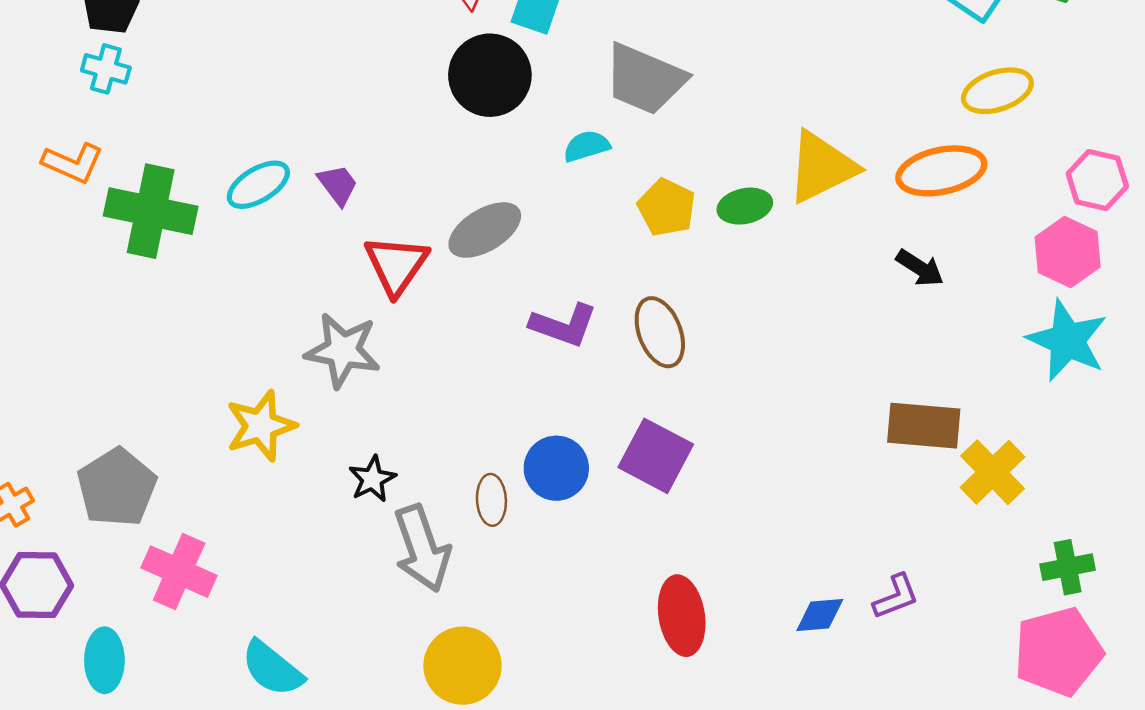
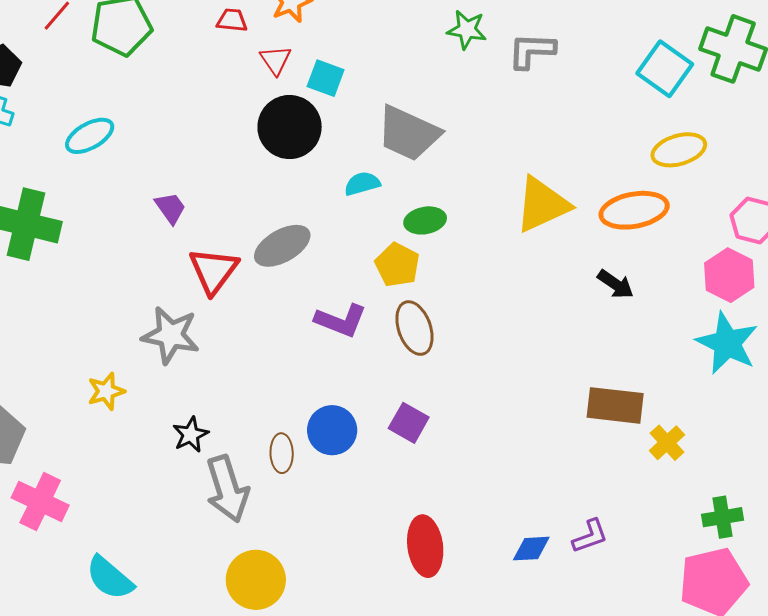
cyan ellipse: (258, 185) -> (90, 136), moved
green ellipse: (745, 206) -> (425, 220), moved
yellow pentagon: (667, 207) -> (397, 265), moved
yellow star: (261, 426) -> (106, 391), size x0.7
purple square: (656, 456) -> (409, 423), size x0.7
yellow cross: (993, 472) -> (667, 443), size x0.7

